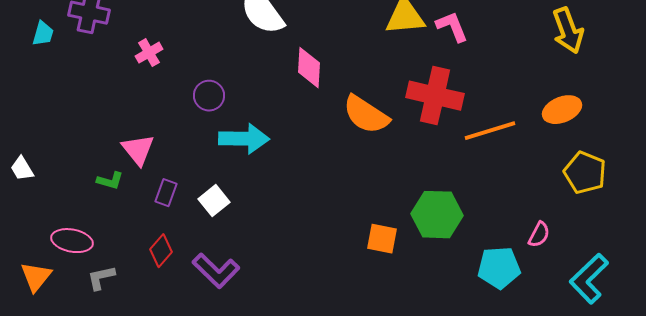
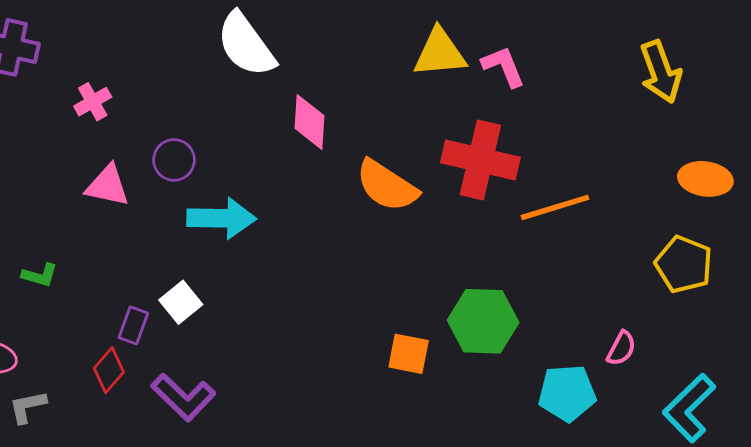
orange ellipse: (562, 110) -> (705, 179), moved, turned 30
pink triangle: (138, 150) -> (108, 186), moved, turned -39
purple rectangle: (166, 193) -> (133, 325), moved

